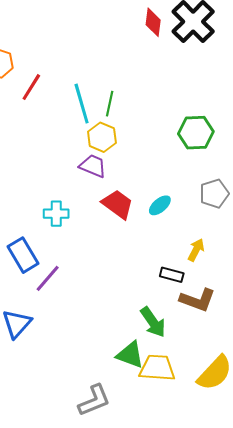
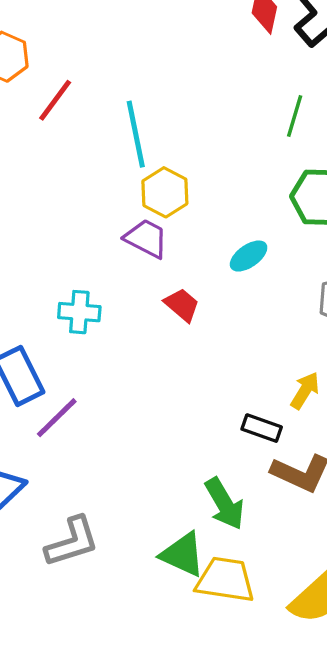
green line: (110, 104) -> (295, 116), moved
red trapezoid: (118, 204) -> (182, 305), size x0.7
cyan ellipse: (160, 205) -> (249, 256), moved
gray L-shape: (94, 400) -> (72, 542), moved

